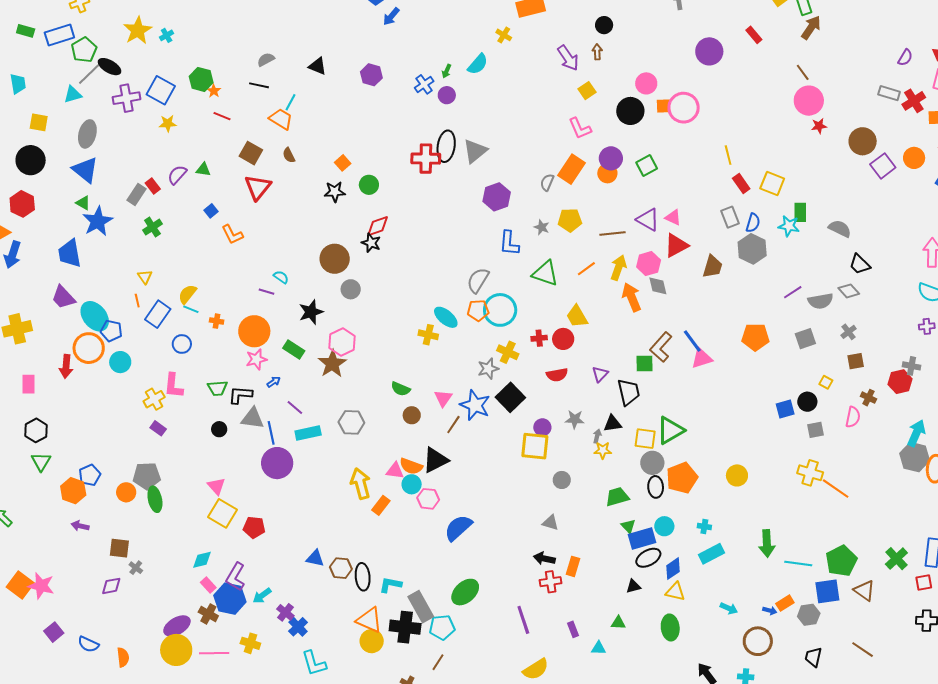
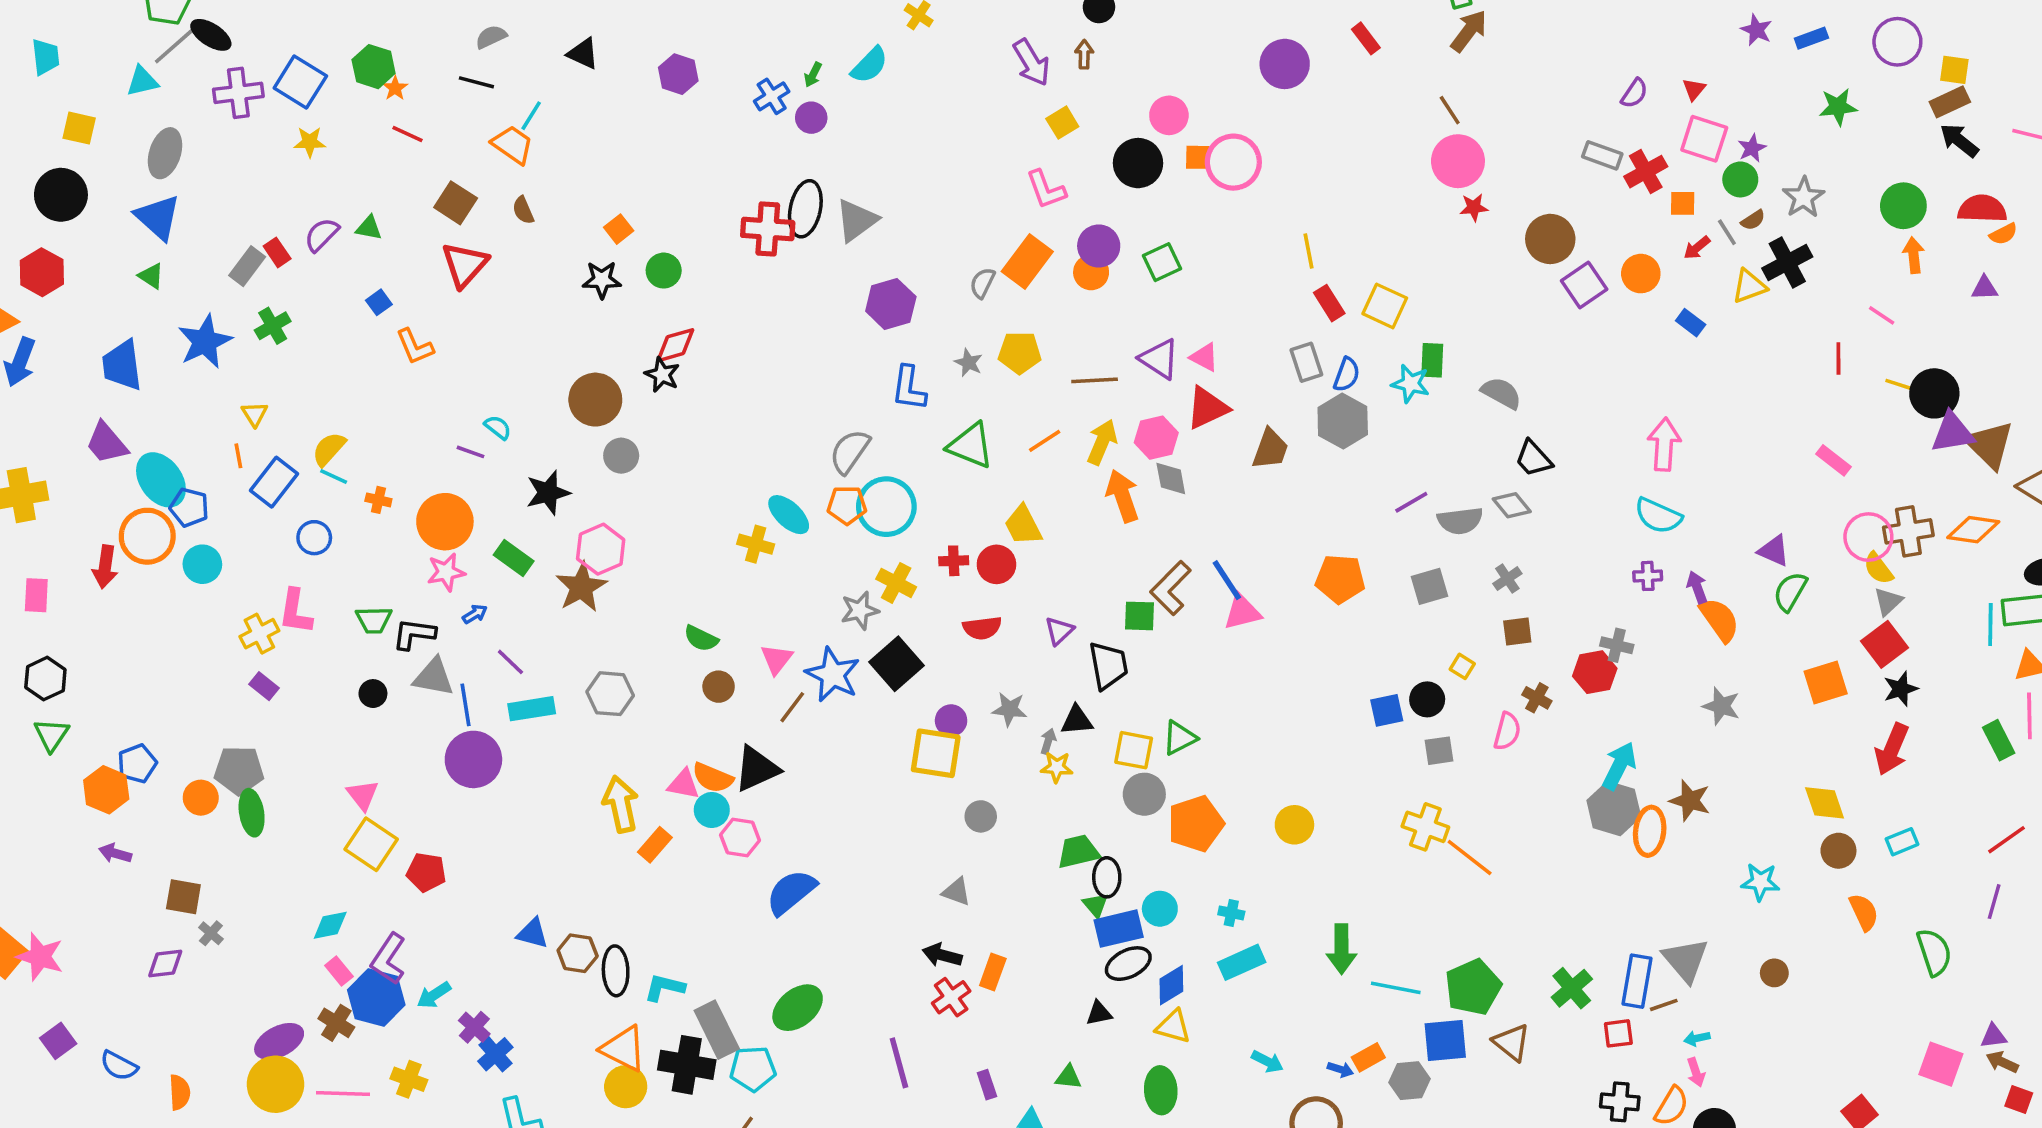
blue star: (98, 221) -> (205, 342), moved
green triangle: (670, 430) -> (1180, 738), size x0.7
black ellipse: (656, 487) -> (1107, 877), moved
red cross: (551, 582) -> (951, 997), turned -30

